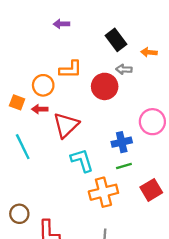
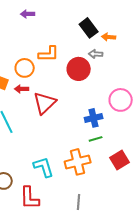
purple arrow: (61, 24) -> (28, 14), moved
orange arrow: (149, 52) -> (109, 37), moved
cyan L-shape: (82, 160) -> (44, 167), moved

